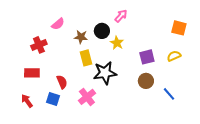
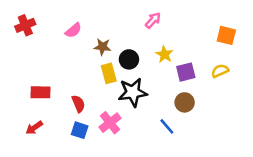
black circle: (102, 31) -> (129, 59), moved
yellow star: (117, 43) -> (164, 54), moved
red cross: (39, 45) -> (25, 25), moved
blue line: (169, 94) -> (167, 126), moved
blue square: (53, 99) -> (80, 130), moved
red arrow: (27, 101) -> (34, 128), turned -88

